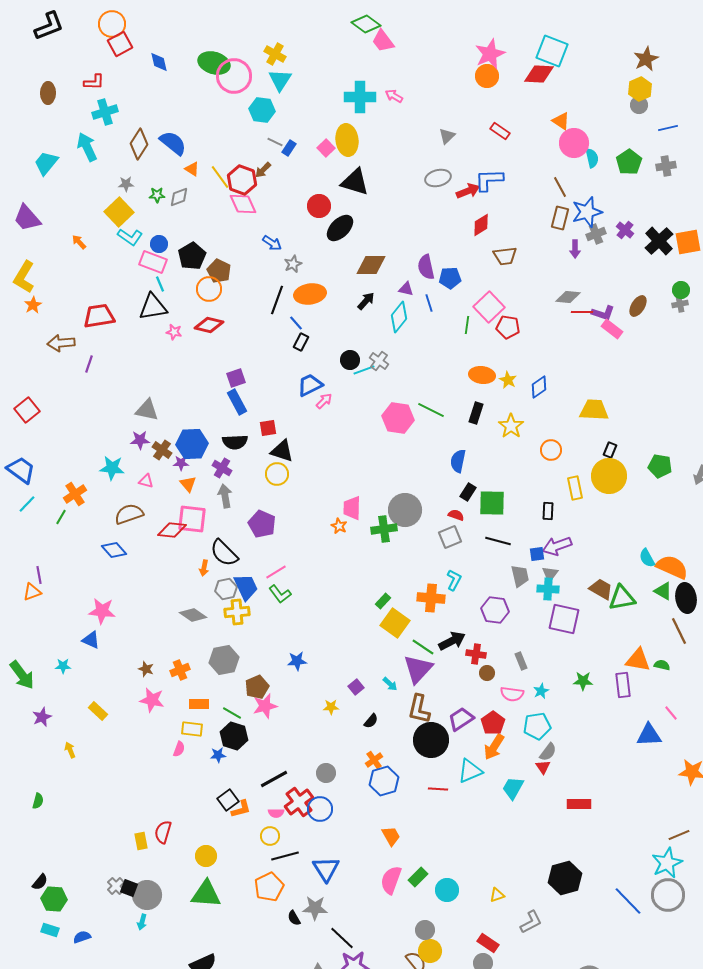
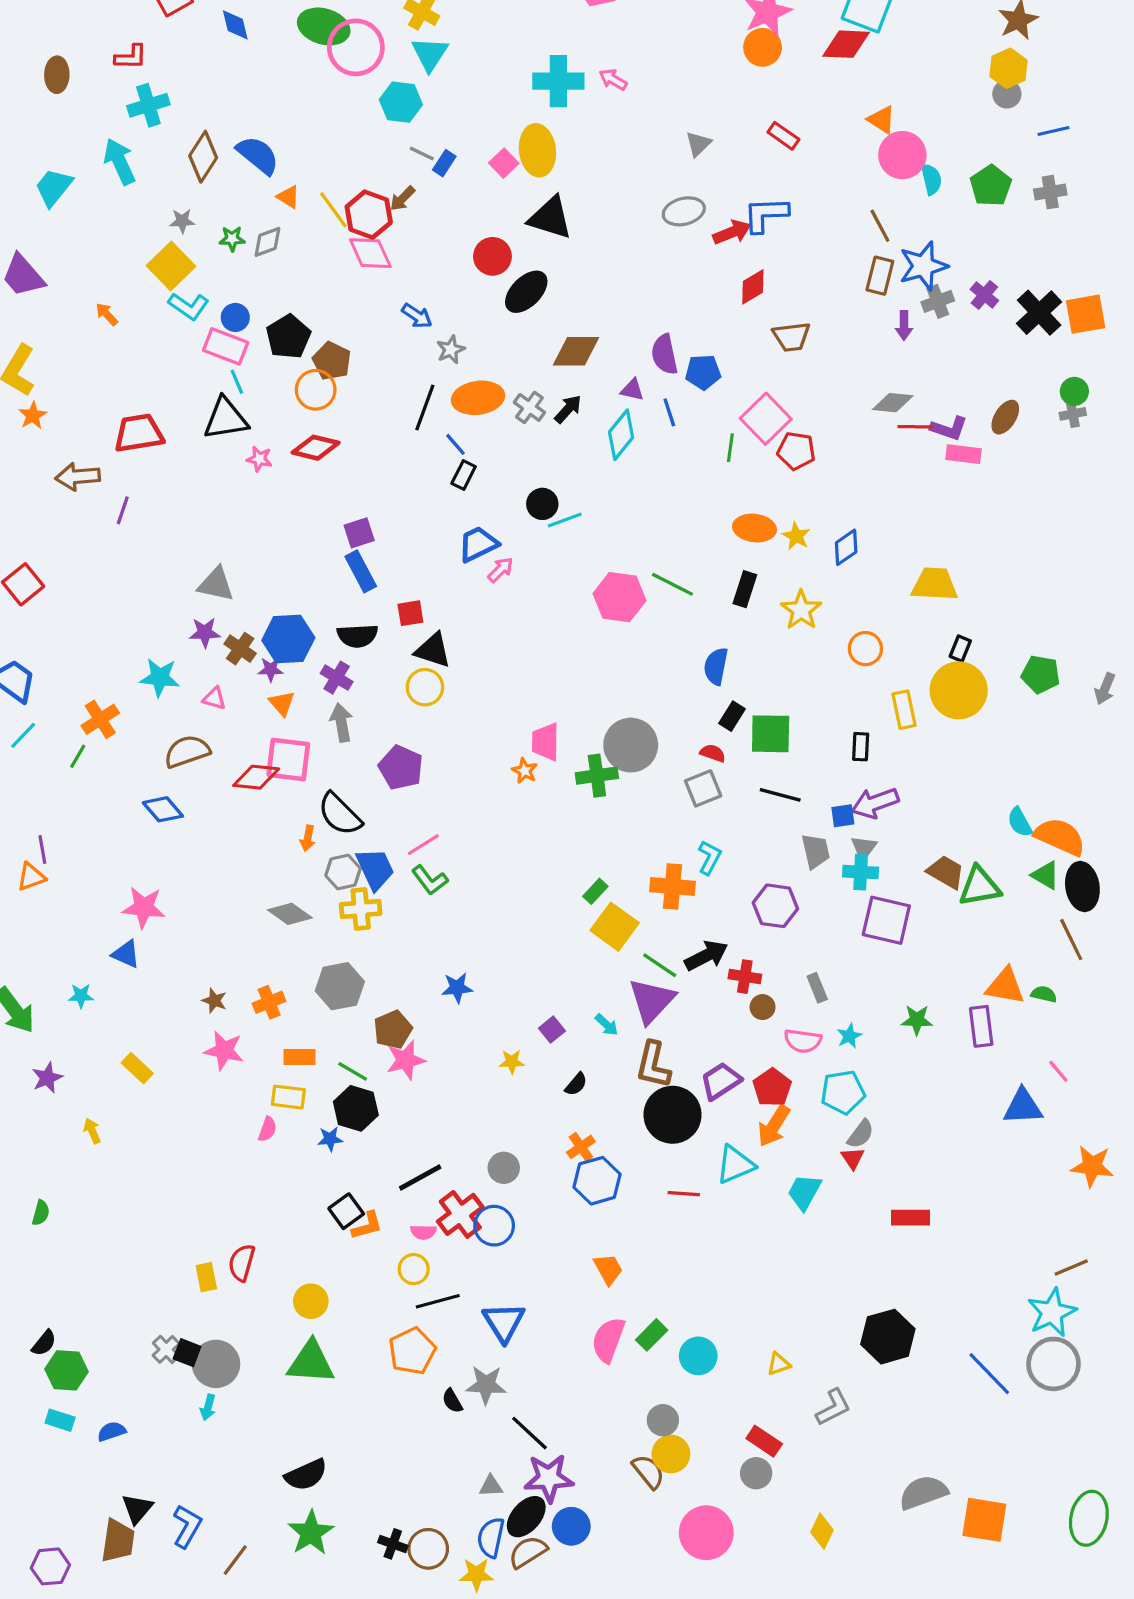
pink rectangle: (612, 329) -> (963, 454), turned -30
gray cross: (379, 361) -> (529, 407), moved

